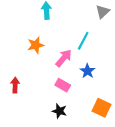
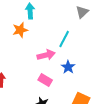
orange star: (36, 45) -> (20, 30), moved
pink arrow: (64, 58) -> (46, 55), turned 36

